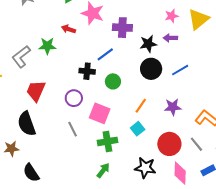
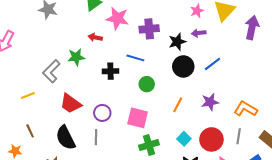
blue line: (105, 54) -> (135, 58), turned 60
black cross: (87, 71) -> (111, 71), moved
red trapezoid: (36, 91) -> (71, 104), turned -70
purple circle: (74, 98) -> (102, 113), moved
gray line: (73, 129) -> (96, 137), moved, turned 35
cyan square: (138, 129) -> (184, 139), moved
gray line: (196, 144) -> (239, 136), turned 56

